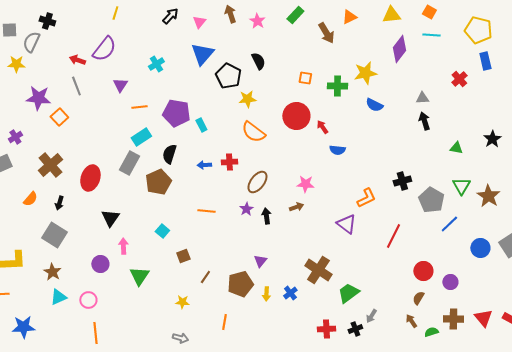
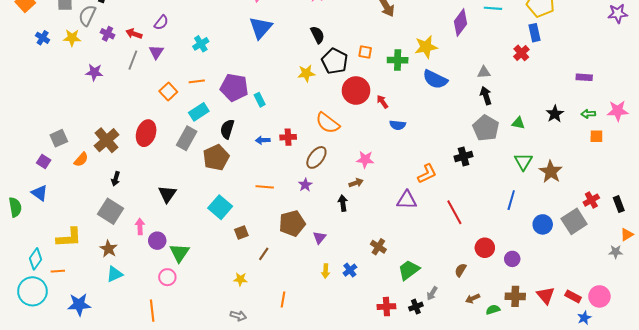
purple semicircle: (104, 49) -> (161, 23), size x0.6
blue rectangle: (485, 61) -> (535, 33), moved
cyan cross: (156, 64) -> (201, 44), moved
black pentagon: (228, 76) -> (335, 61), moved
purple triangle: (120, 85) -> (156, 52), moved
gray line: (76, 86) -> (133, 60), turned 42
purple star: (38, 98) -> (94, 72), size x0.7
blue semicircle: (374, 105) -> (435, 79), size x1.4
orange square: (59, 117) -> (168, 92), moved
orange semicircle: (253, 132) -> (328, 123), moved
purple cross: (15, 137) -> (108, 34), moved, turned -32
red ellipse: (90, 178) -> (146, 133), moved
orange semicircle: (30, 199) -> (81, 159), moved
gray pentagon: (431, 200) -> (486, 128), moved
black arrow: (266, 216) -> (343, 203), moved
purple triangle: (346, 224) -> (407, 200), turned -35
blue line: (449, 224) -> (511, 200), turned -30
cyan square: (162, 231) -> (220, 207), size x1.6
red line: (393, 236) -> (454, 212), turned -55
pink arrow: (123, 246) -> (140, 226), moved
brown cross: (318, 270) -> (378, 247), size x0.6
green triangle: (139, 276) -> (180, 253), moved
brown pentagon: (240, 284) -> (292, 223), moved
brown semicircle: (418, 298) -> (460, 270), moved
pink circle: (88, 300) -> (167, 277), moved
brown arrow: (411, 321) -> (473, 298), turned -80

